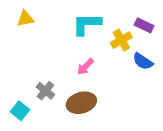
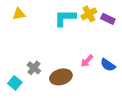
yellow cross: (121, 40) -> (89, 14), moved
blue semicircle: (143, 61) -> (108, 65), moved
pink arrow: (85, 67) -> (87, 61), moved

